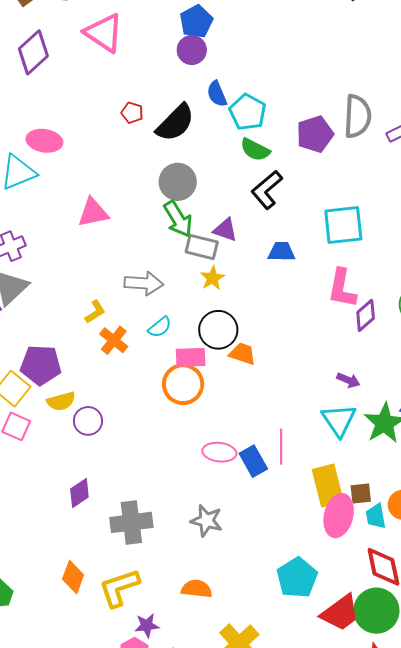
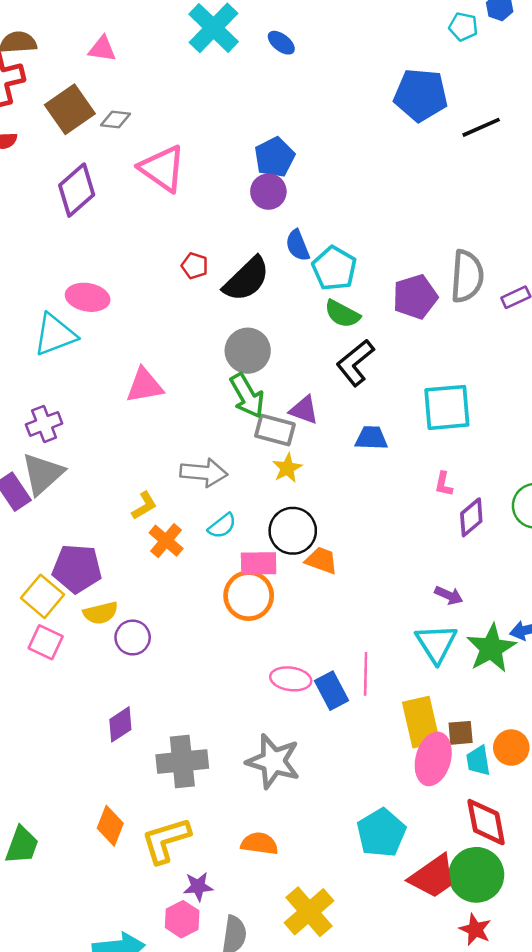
pink L-shape: (342, 288) -> (444, 484), size x0.5
gray star: (207, 521) -> (273, 761), size x1.4

